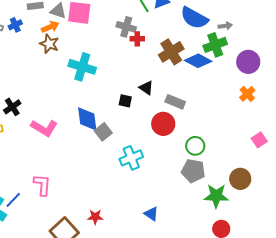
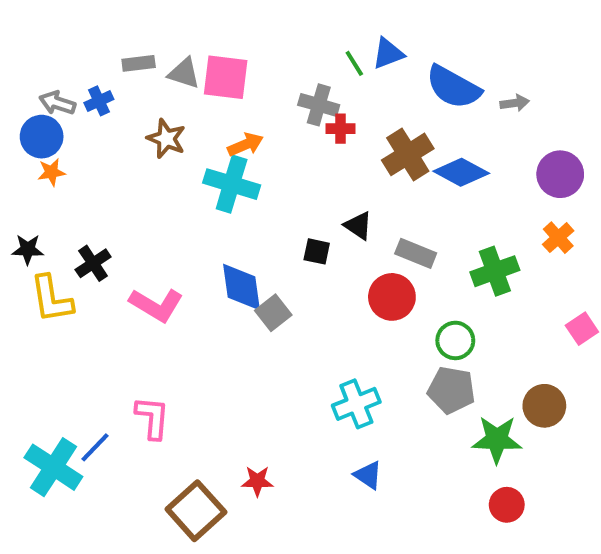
orange arrow: (50, 27) -> (245, 145), moved
green cross: (215, 45) -> (495, 271), moved
cyan cross: (131, 158) -> (356, 404), moved

